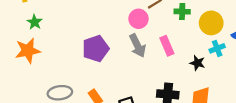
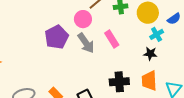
purple pentagon: (96, 49) -> (57, 37), moved
black star: (197, 63) -> (150, 54), moved

